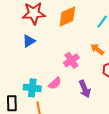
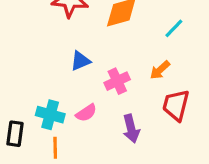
blue triangle: (29, 41) -> (80, 61), moved
orange arrow: (97, 49) -> (160, 70), turned -88

